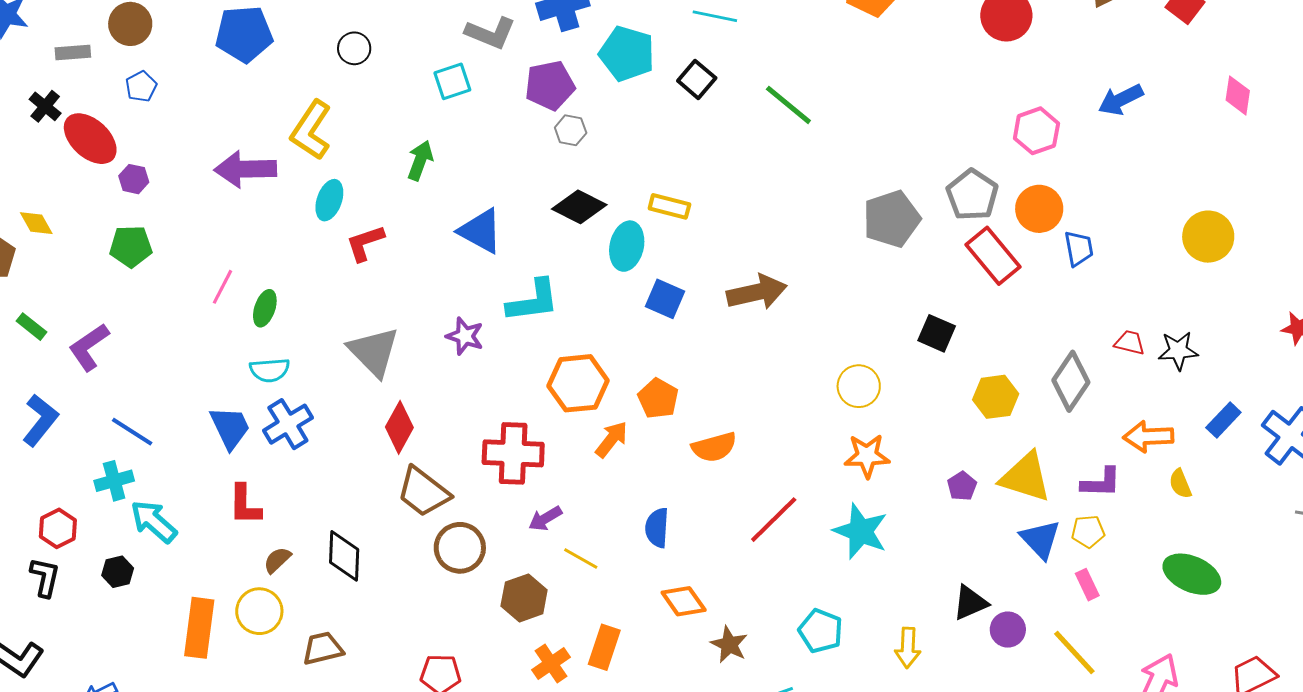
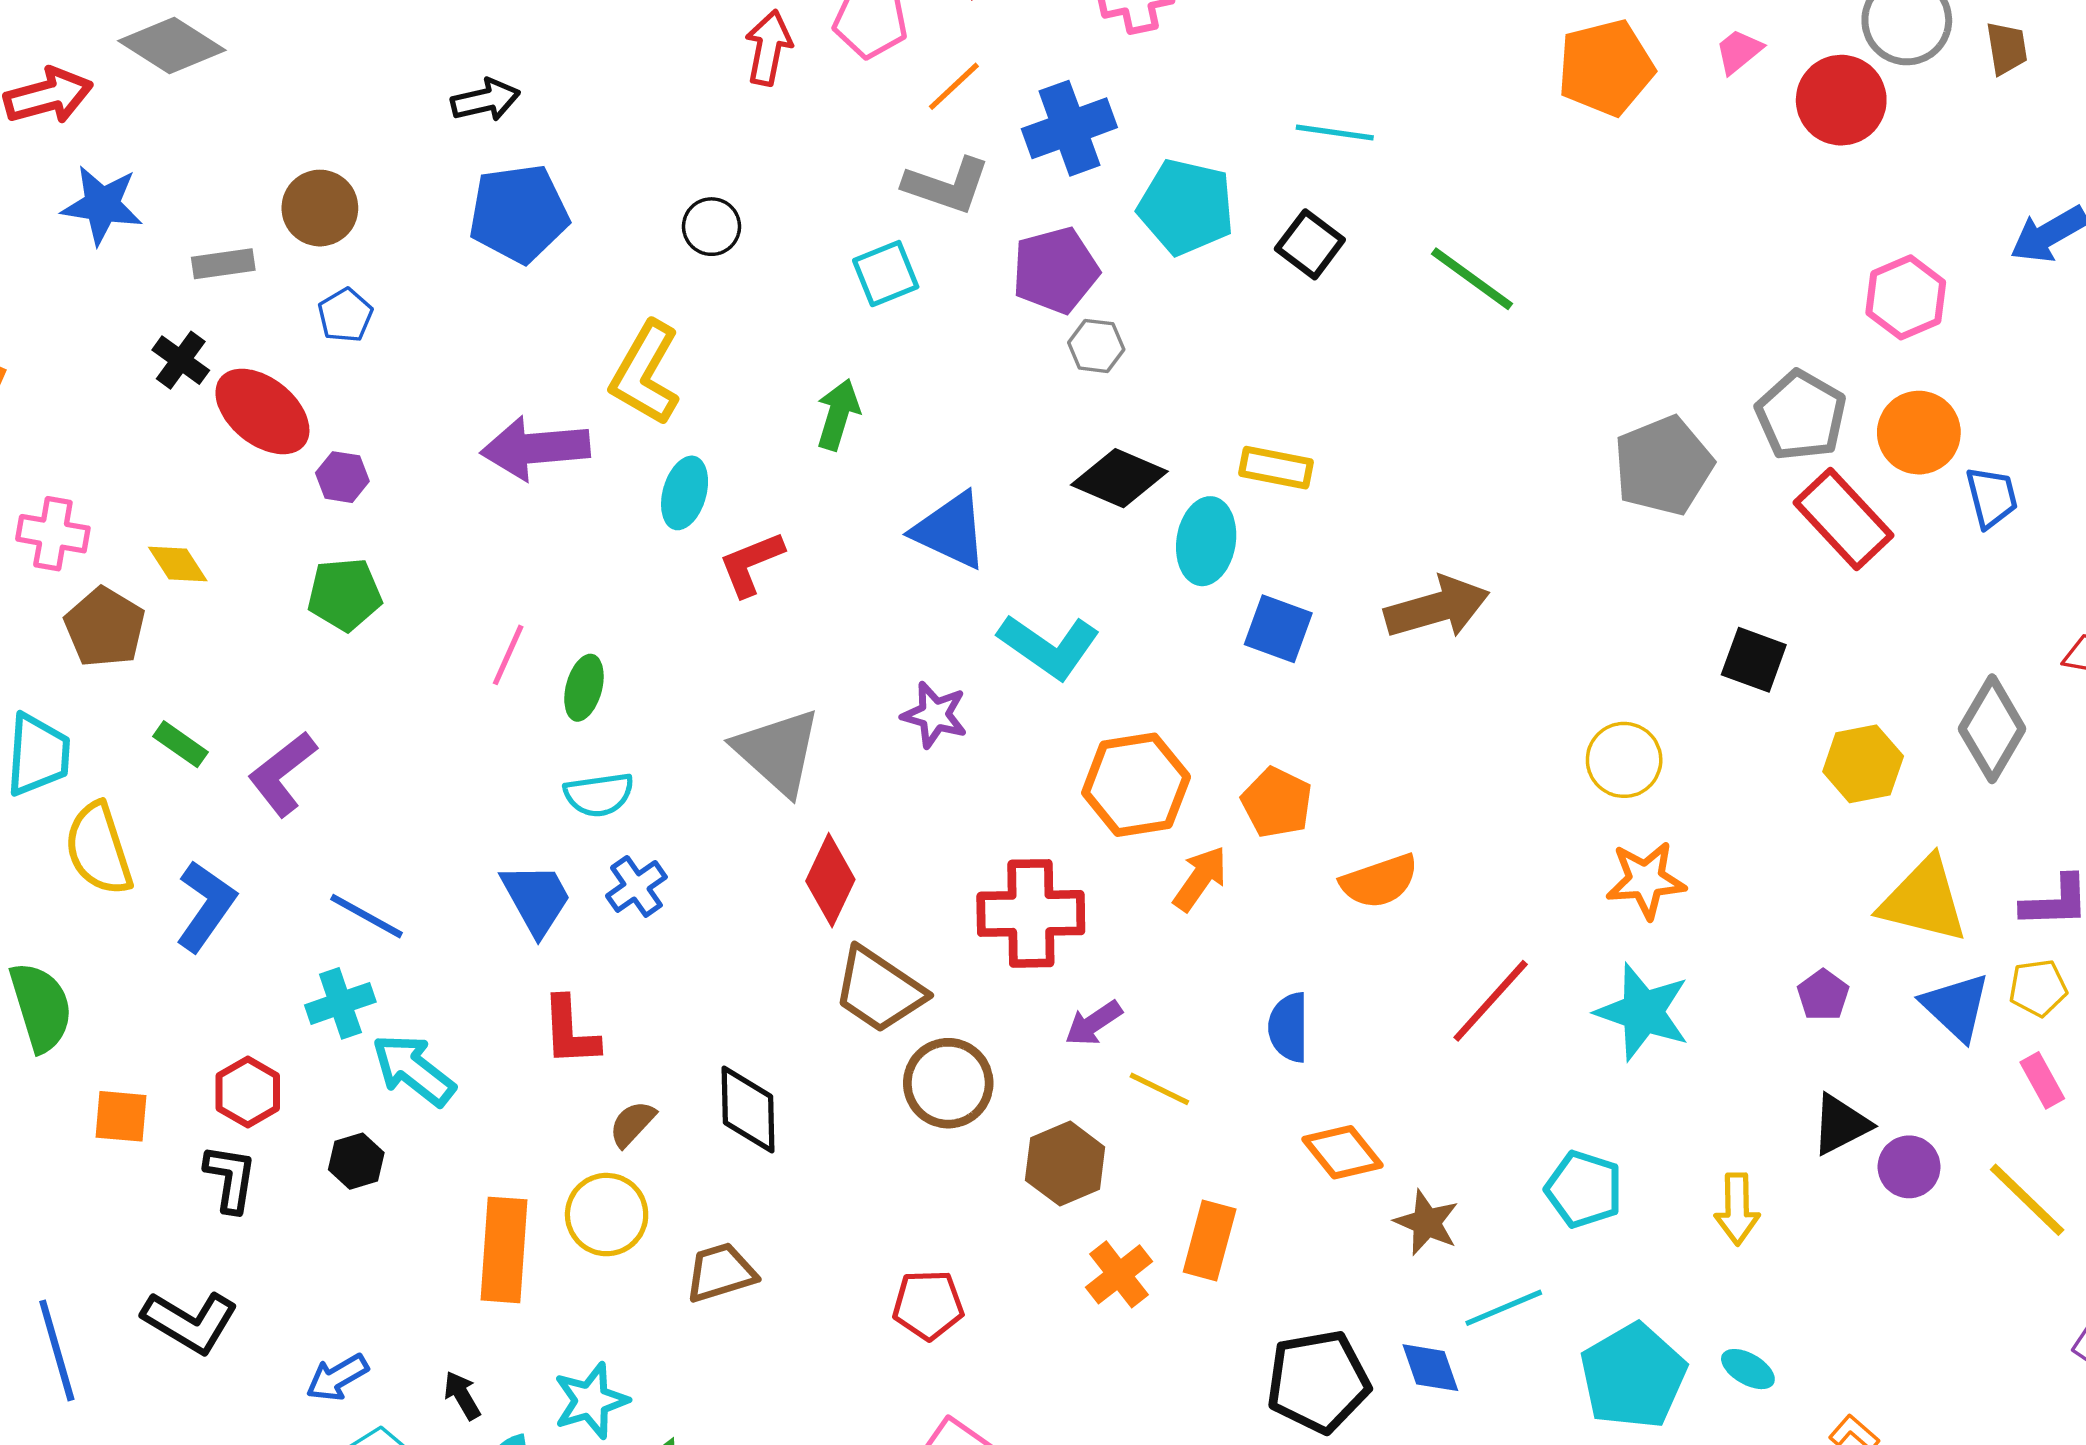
cyan L-shape: (533, 301) -> (1049, 646), turned 46
blue cross: (288, 424) -> (636, 886), size x0.7
purple pentagon: (962, 486) -> (1823, 995), moved

